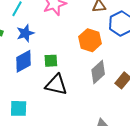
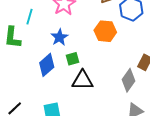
blue star: (25, 33) -> (59, 37), moved
gray diamond: (98, 72) -> (129, 80), moved

